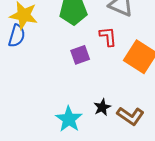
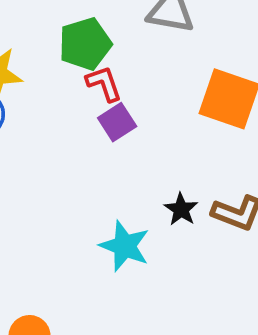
red L-shape: (108, 37) -> (104, 84), moved

